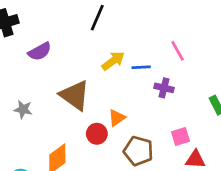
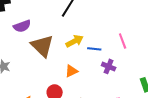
brown triangle: (75, 95) -> (42, 46), moved
orange triangle: (117, 118) -> (71, 71), moved

